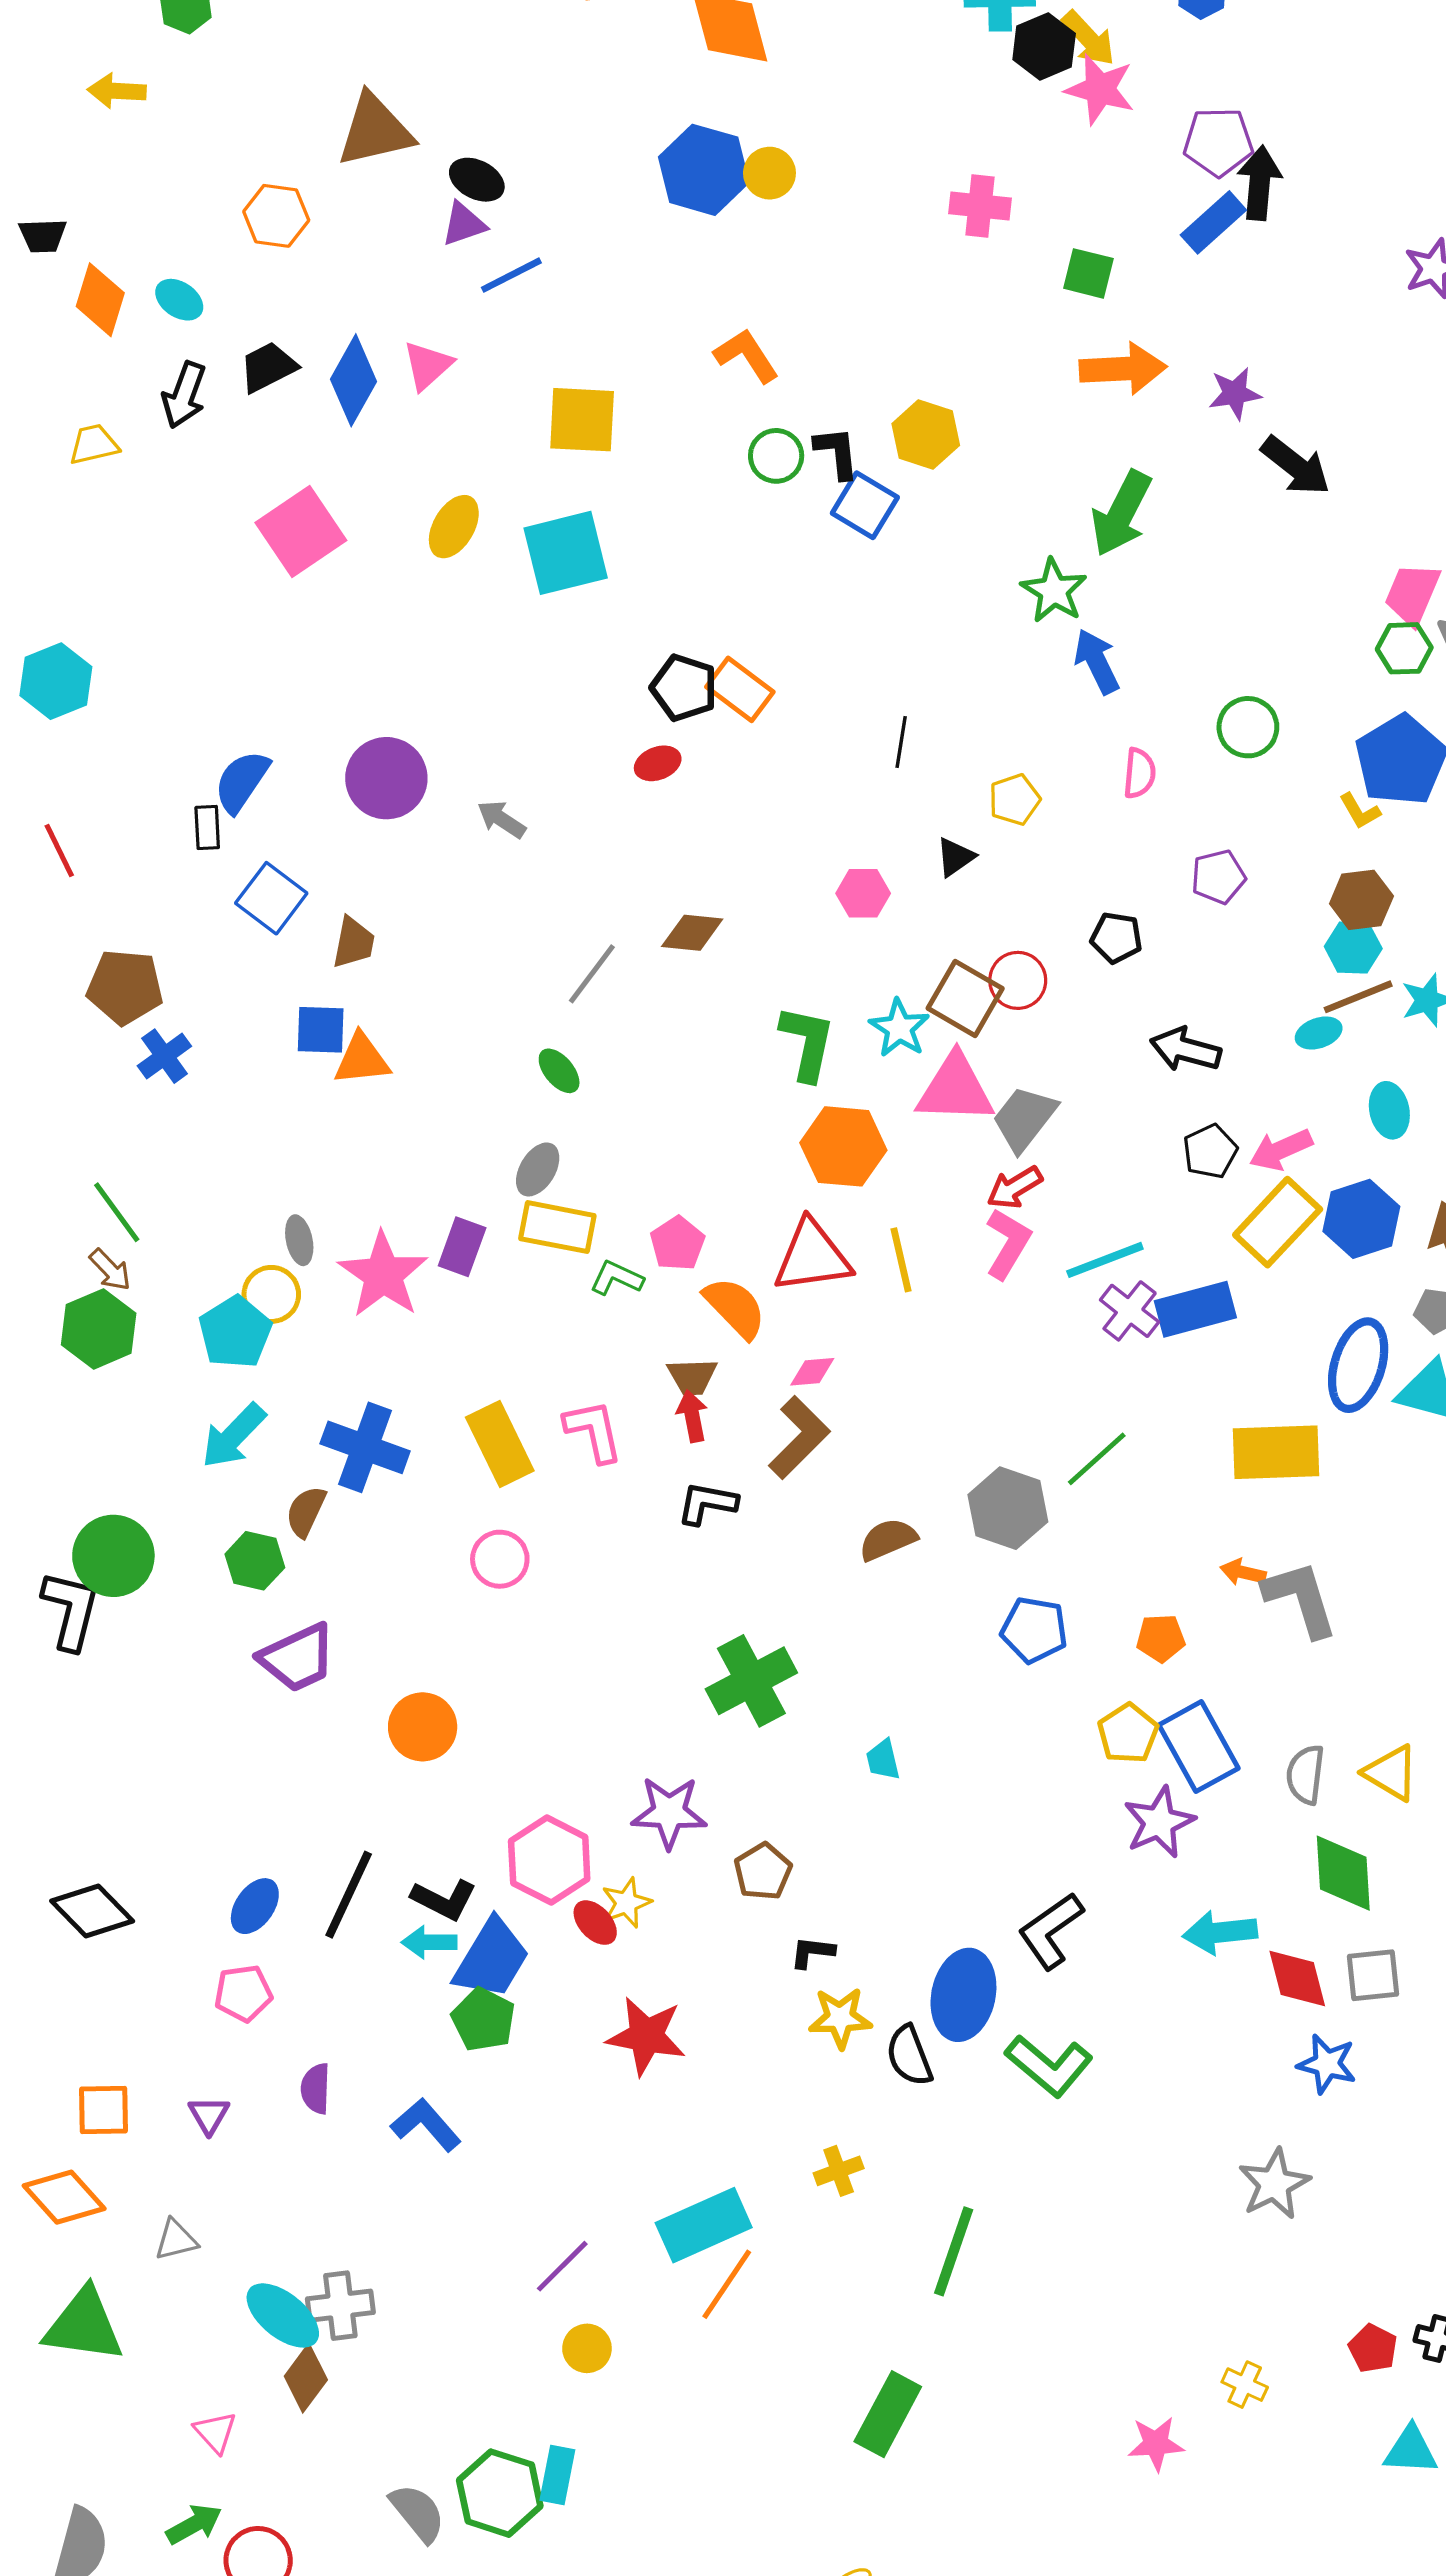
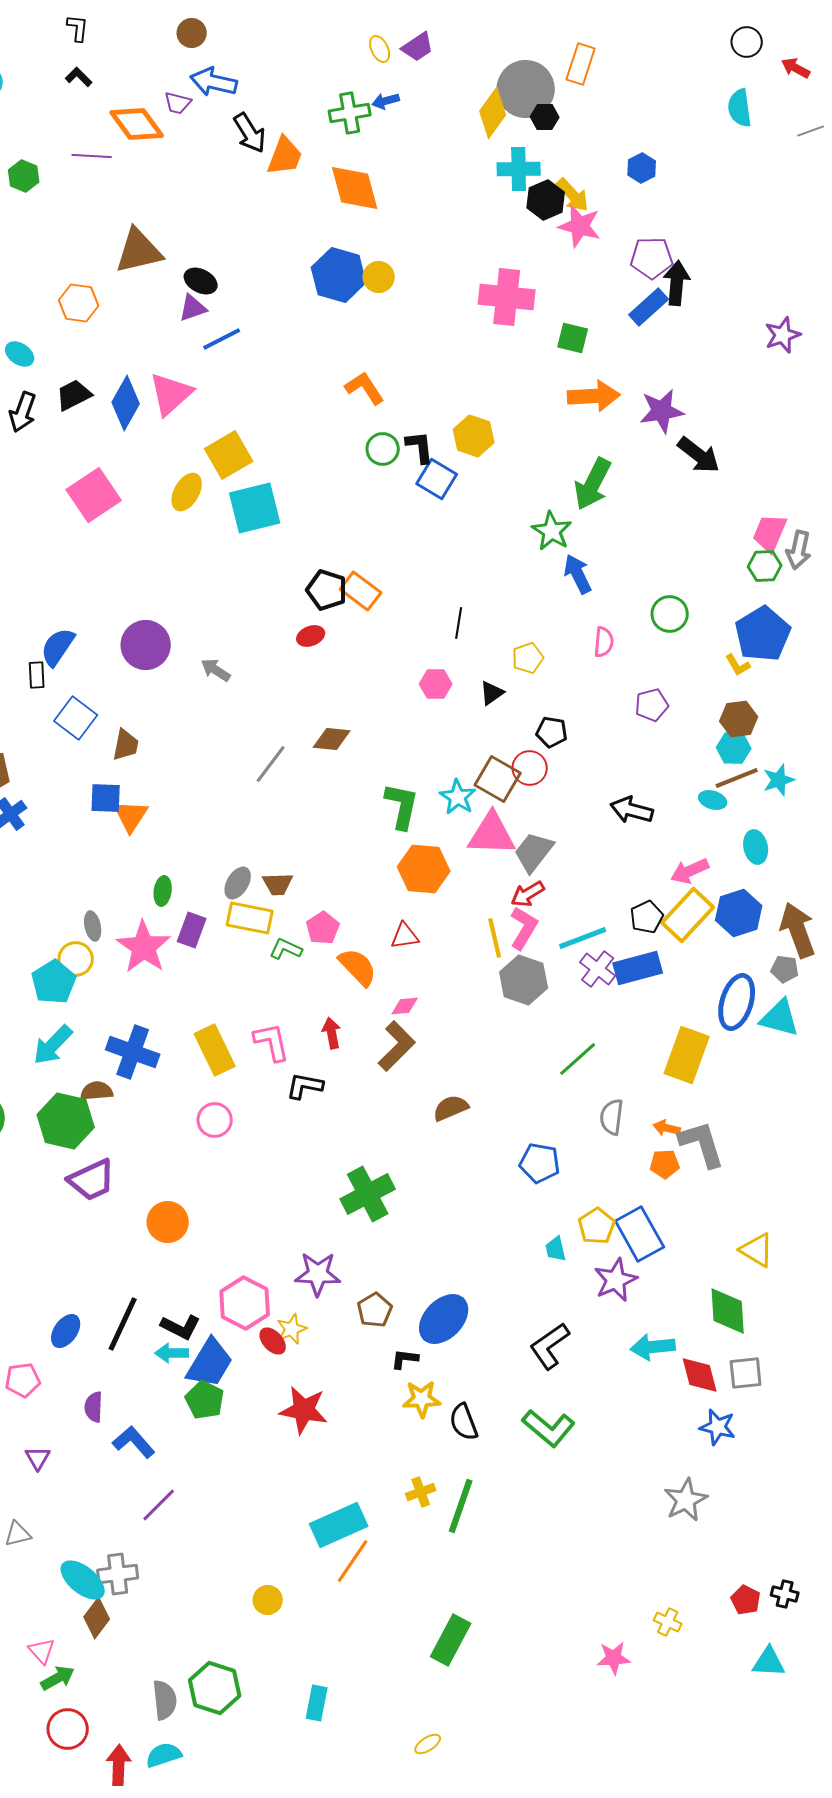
pink cross: (980, 206) -> (507, 297), size x1.5
pink triangle: (427, 365) -> (171, 394), size x1.4
purple star: (1235, 393) -> (662, 411), size x1.4
yellow square: (582, 420) -> (229, 455), moved, turned -33
pink hexagon: (863, 893) -> (436, 684), moved
black pentagon: (1116, 938) -> (552, 732), moved
cyan ellipse: (1319, 1033) -> (713, 800), turned 36
orange triangle: (362, 1059) -> (131, 816), turned -51
green ellipse: (559, 1071) -> (163, 891), moved, turned 48
black pentagon: (1210, 1151) -> (647, 917), moved
red triangle: (812, 1257) -> (405, 936), size x0.6
yellow line: (901, 1260) -> (495, 938), moved
brown trapezoid: (692, 1377) -> (278, 884), moved
yellow rectangle: (1276, 1452) -> (687, 1055), turned -68
black L-shape: (707, 1503) -> (305, 1086), moved
gray hexagon: (1008, 1508) -> (524, 980), moved
brown semicircle: (306, 1511) -> (97, 1091), turned 60
green hexagon: (255, 1561) -> (66, 1121), size x1.6
orange pentagon: (1161, 1638) -> (665, 1164), moved
cyan trapezoid: (883, 1760) -> (556, 1249), moved
gray semicircle: (1305, 1775) -> (612, 1117), moved
pink pentagon: (243, 1993) -> (23, 1380), moved
blue ellipse: (963, 1995) -> (444, 1319), moved, turned 32
purple semicircle: (316, 2089) -> (94, 1407), moved
blue L-shape: (426, 2125) -> (134, 1442), moved
green line: (954, 2251) -> (461, 1506), moved
purple line: (562, 2266) -> (159, 1505), moved
cyan rectangle: (557, 2475) -> (317, 1703), moved
gray semicircle: (418, 2513) -> (165, 1700), turned 33
green arrow: (194, 2524) -> (58, 1678), moved

